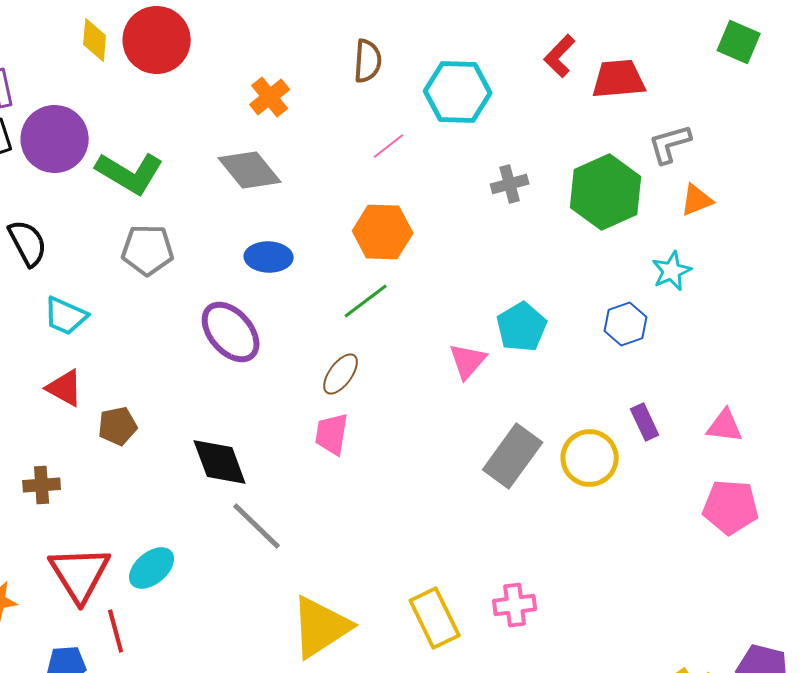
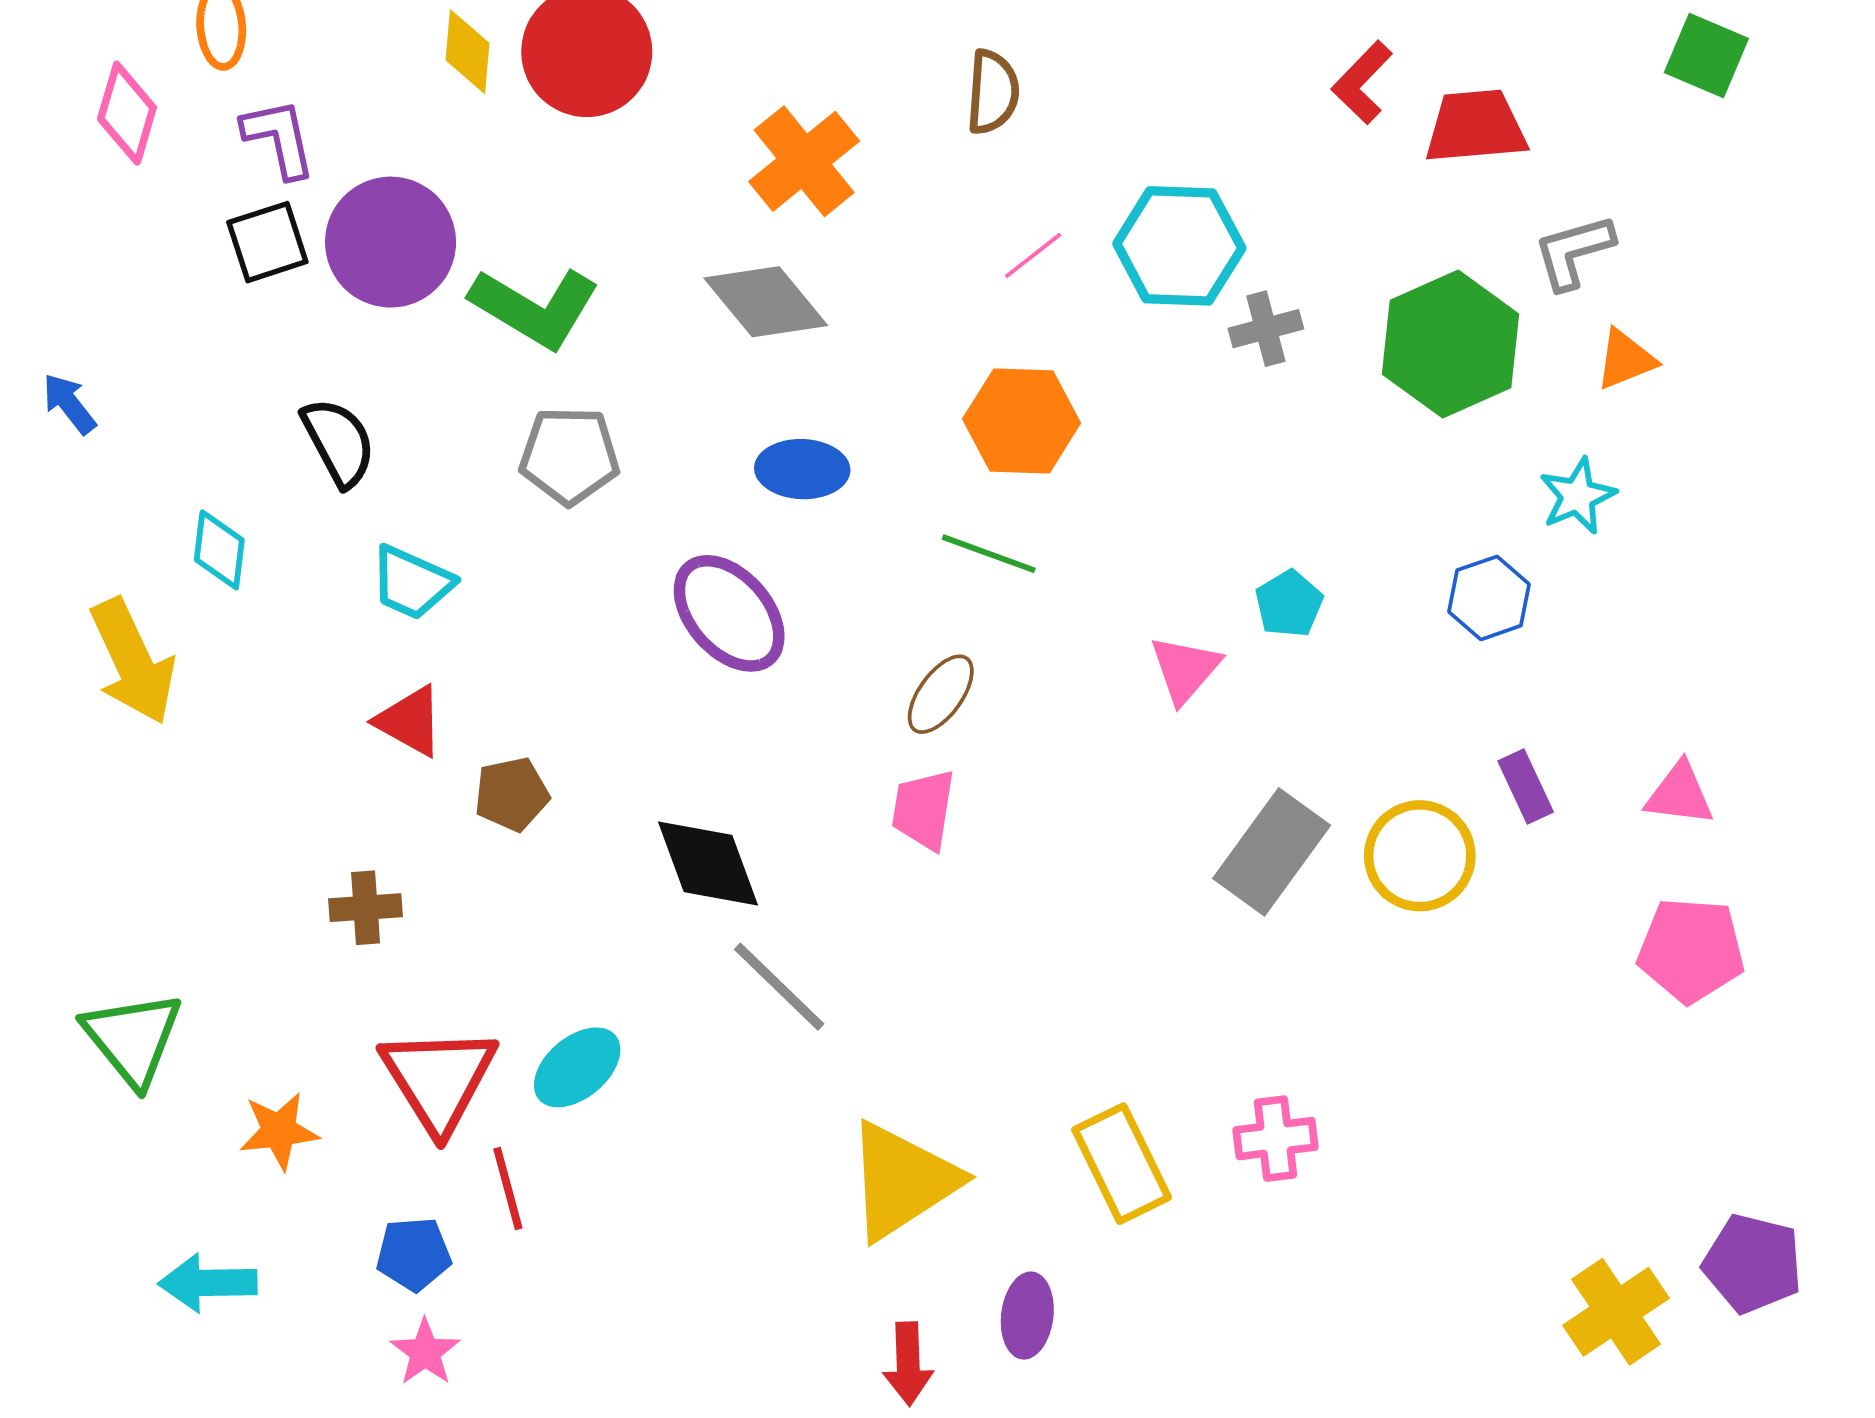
cyan hexagon: (458, 92) -> (1179, 246), moved
orange cross: (270, 97) -> (804, 161), size x1.4
green line: (366, 301) -> (989, 554), turned 57
cyan pentagon: (522, 327) -> (1289, 604), size x0.7

